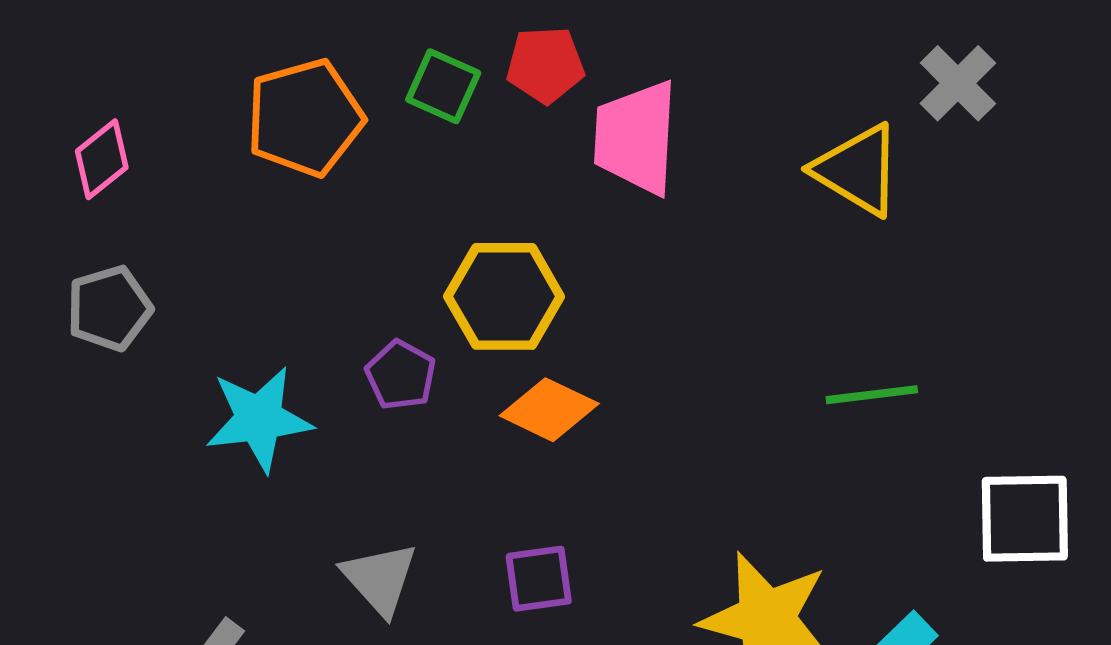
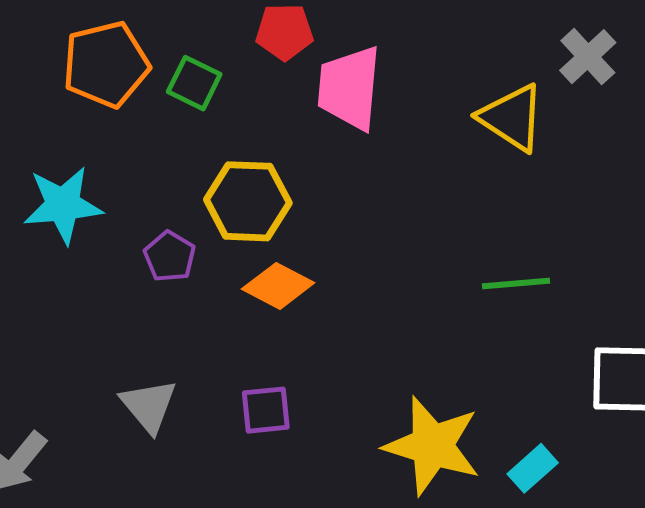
green square: (443, 86) -> (194, 83), moved
cyan star: (259, 419) -> (63, 205), moved

